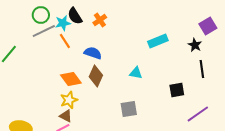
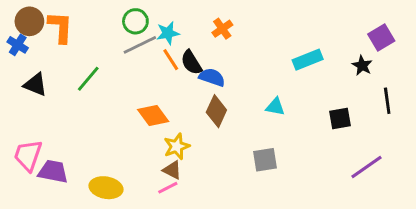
black semicircle: (75, 16) -> (191, 63), moved
black line: (202, 69) -> (387, 101), moved
orange diamond: (71, 79) -> (153, 116), moved
black square: (177, 90) -> (340, 118), moved

